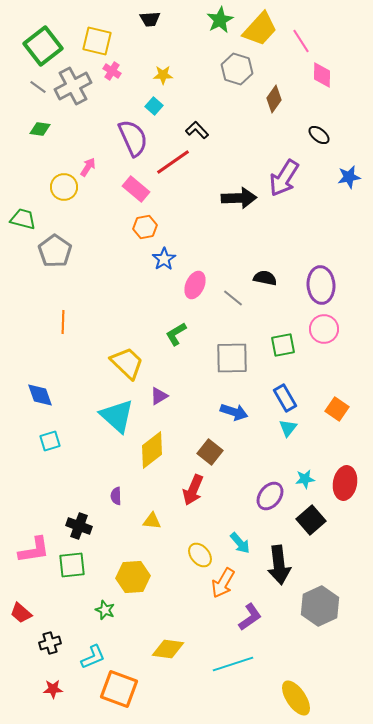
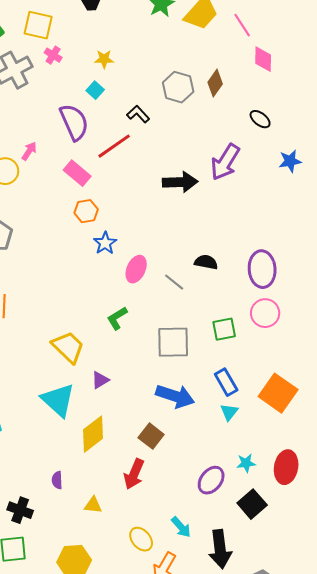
gray hexagon: (237, 69) -> (178, 87), moved
orange square: (337, 409) -> (278, 393), size x1.6
blue arrow: (234, 412) -> (175, 396), size x1.4

